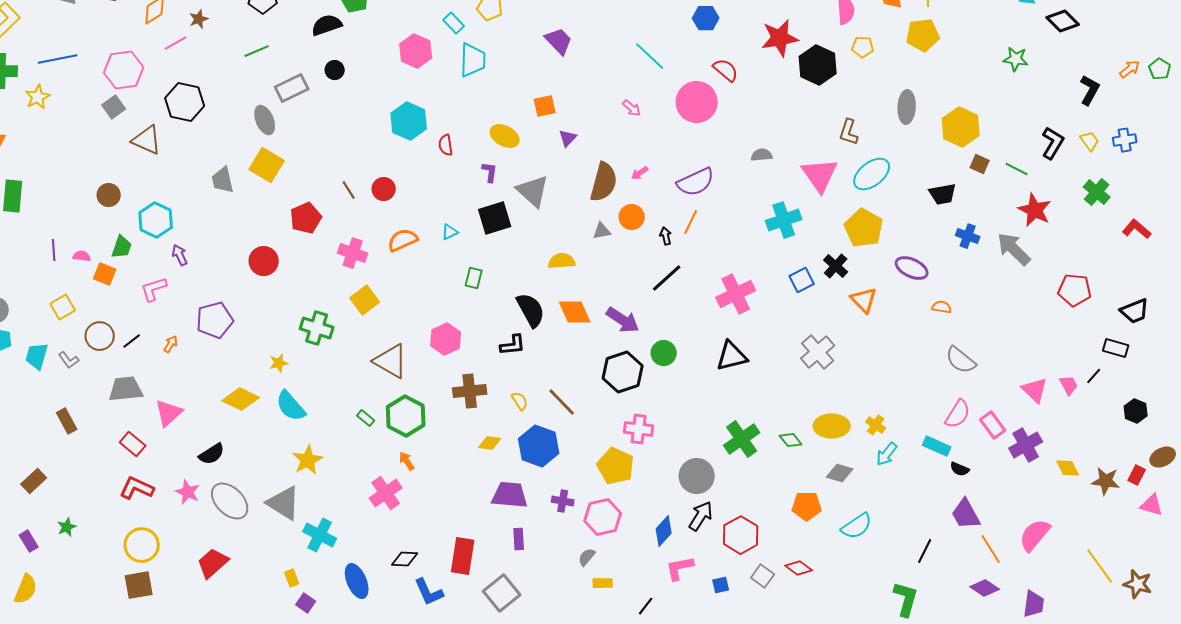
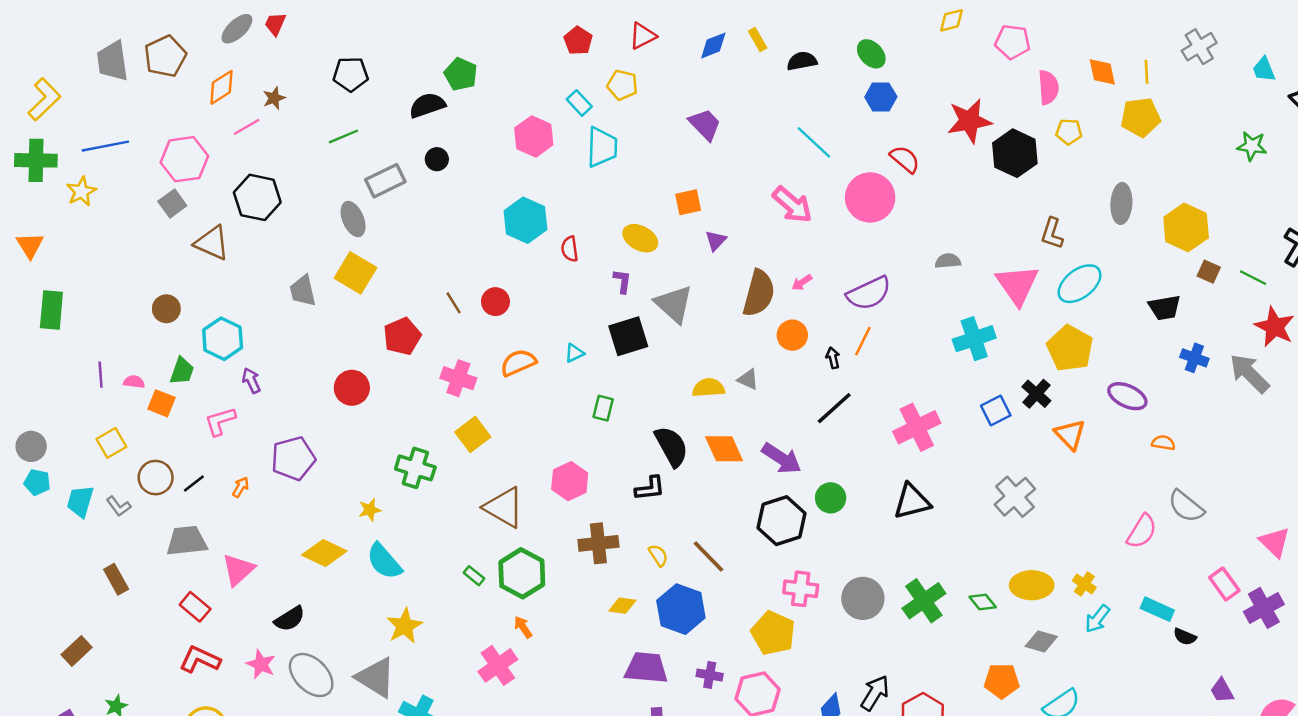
pink arrow: (632, 108) -> (792, 205), size x1.8
gray triangle: (602, 231) -> (748, 379), moved, turned 36
pink semicircle: (958, 414) -> (1142, 531), moved
gray circle: (697, 476) -> (863, 598), moved
purple trapezoid: (966, 514) -> (1222, 691), moved, size x0.7

